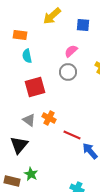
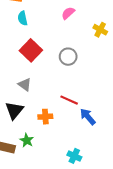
gray circle: (68, 72) -> (68, 57), moved
red square: (35, 87) -> (31, 50), turned -30
orange cross: (49, 118) -> (45, 117), moved, turned -32

